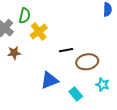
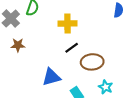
yellow cross: (39, 31) -> (67, 23), moved, turned 30
black line: (66, 50) -> (72, 48), turned -32

